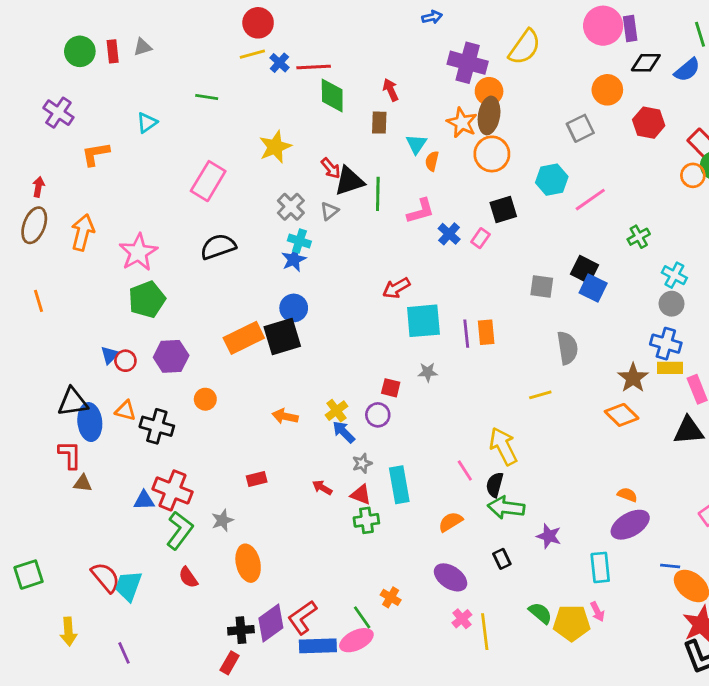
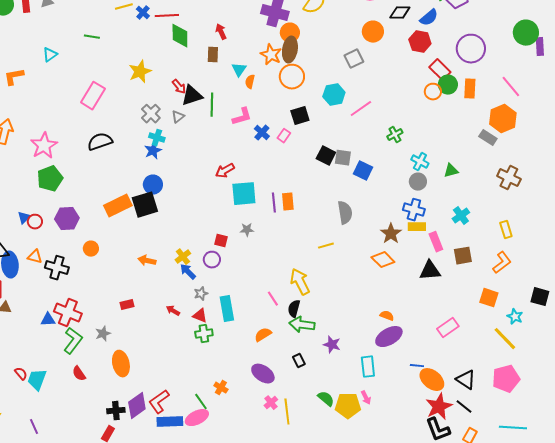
red hexagon: (649, 123) -> (420, 42), moved
black square: (585, 269) -> (326, 156), moved
gray square: (542, 287) -> (343, 158), moved
red semicircle: (106, 577) -> (21, 374), size x0.6

